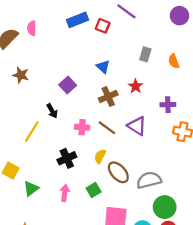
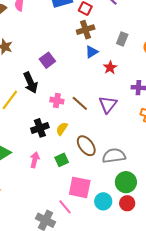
blue triangle: (103, 67) -> (92, 52), moved, turned 40
brown cross: (108, 97) -> (86, 30), moved
black arrow: (52, 111) -> (31, 83), size x1.5
purple triangle: (137, 126) -> (108, 104), turned 30
yellow semicircle: (100, 156) -> (62, 129), moved

